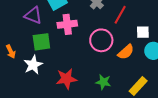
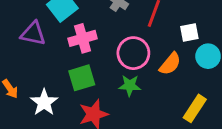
green square: (41, 42) -> (82, 78), moved
green star: (103, 82) -> (130, 86), moved

